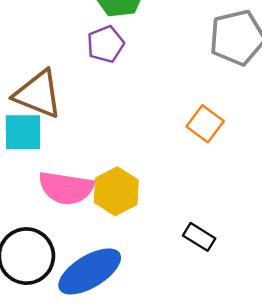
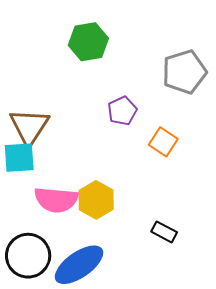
purple pentagon: (106, 44) -> (122, 111), moved
brown triangle: (38, 94) -> (29, 127), turned 45

